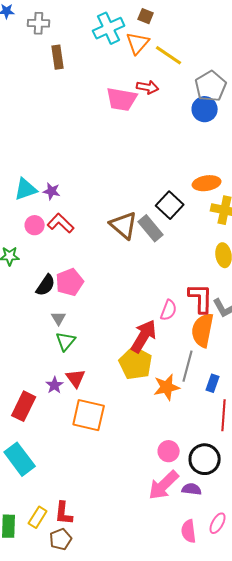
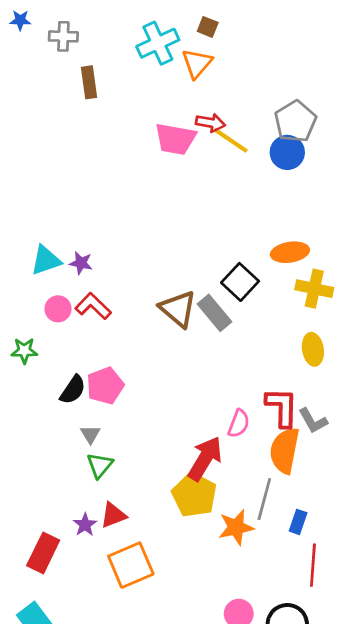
yellow line: (169, 55) -> (231, 140), moved
red triangle: (76, 378) -> (113, 515), turned 45
orange square: (89, 415) -> (131, 565), turned -36

